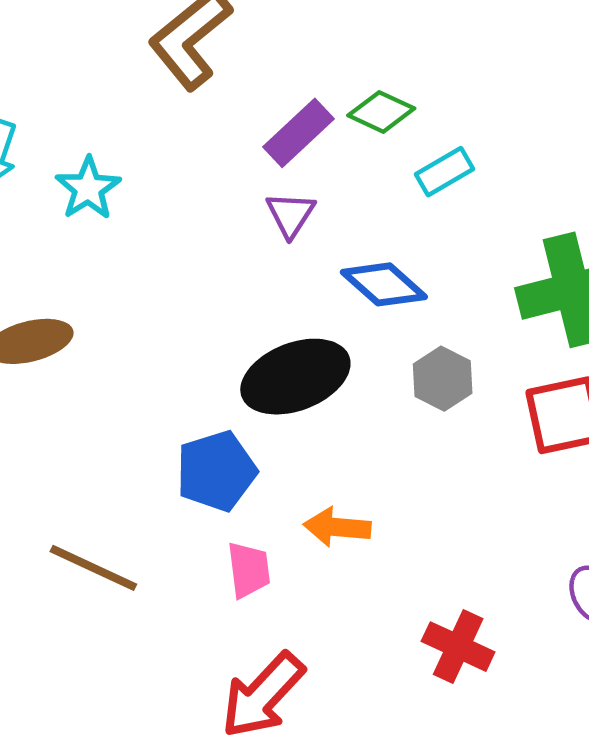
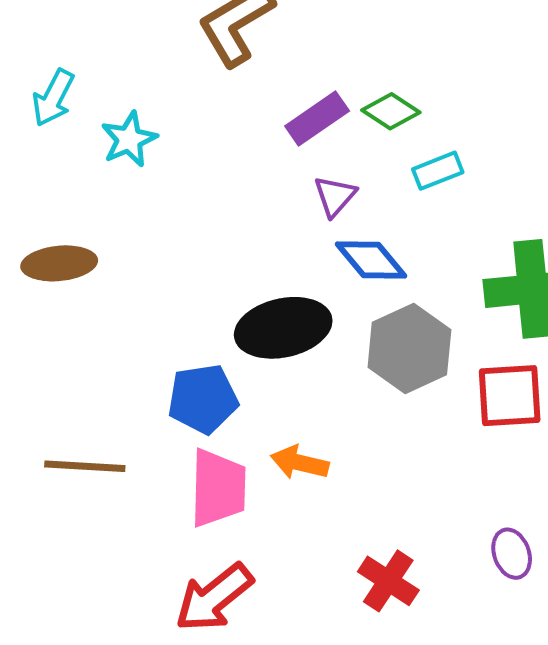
purple triangle: (291, 214) -> (335, 196), moved
gray hexagon: (443, 379) -> (409, 349), size x1.6
brown line: (93, 568) -> (85, 466), turned -30
pink trapezoid: (249, 570) -> (218, 488), size x1.6

